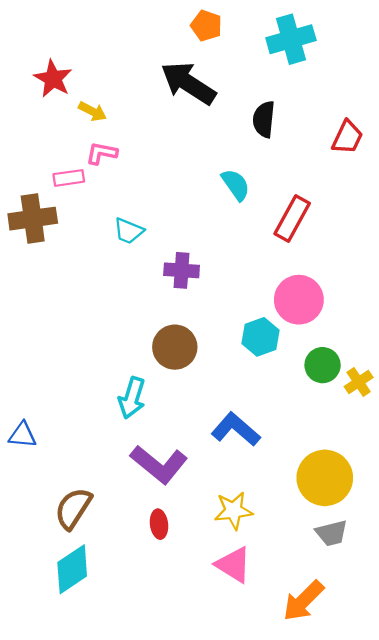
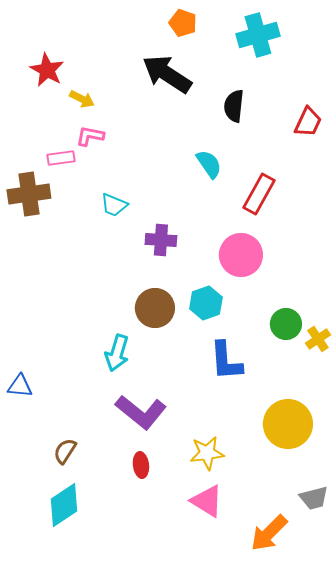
pink circle: (299, 300) -> (241, 255), moved
cyan hexagon: (260, 337) -> (206, 303), moved
blue L-shape: (236, 429) -> (226, 361), moved, turned -135
brown semicircle: (73, 508) -> (65, 451), size x0.7
gray trapezoid: (332, 533) -> (314, 498), moved

